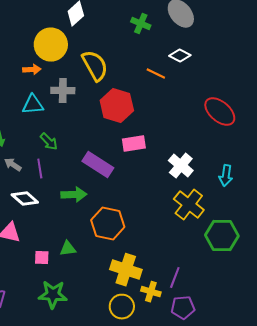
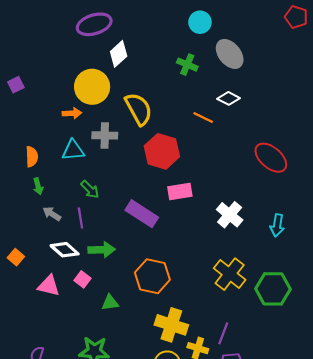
green arrow: (74, 195) -> (102, 250), moved
yellow cross: (189, 205) -> (230, 274), moved
pink square: (42, 258) -> (83, 279), moved, turned 35

